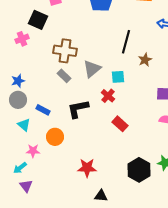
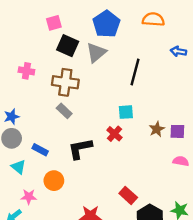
black square: (38, 20) -> (68, 46), moved
pink cross: (22, 39) -> (26, 71), moved, turned 32
brown star: (145, 60) -> (157, 129), moved
gray triangle: (92, 69) -> (96, 53), moved
red rectangle: (120, 124) -> (128, 195), moved

